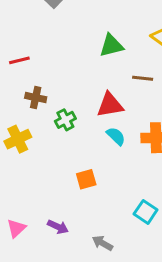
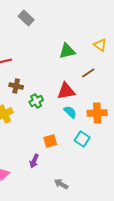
brown line: (143, 78) -> (88, 73), turned -40
cyan square: (146, 212) -> (82, 139), moved
purple arrow: (58, 227) -> (34, 161), moved, turned 88

